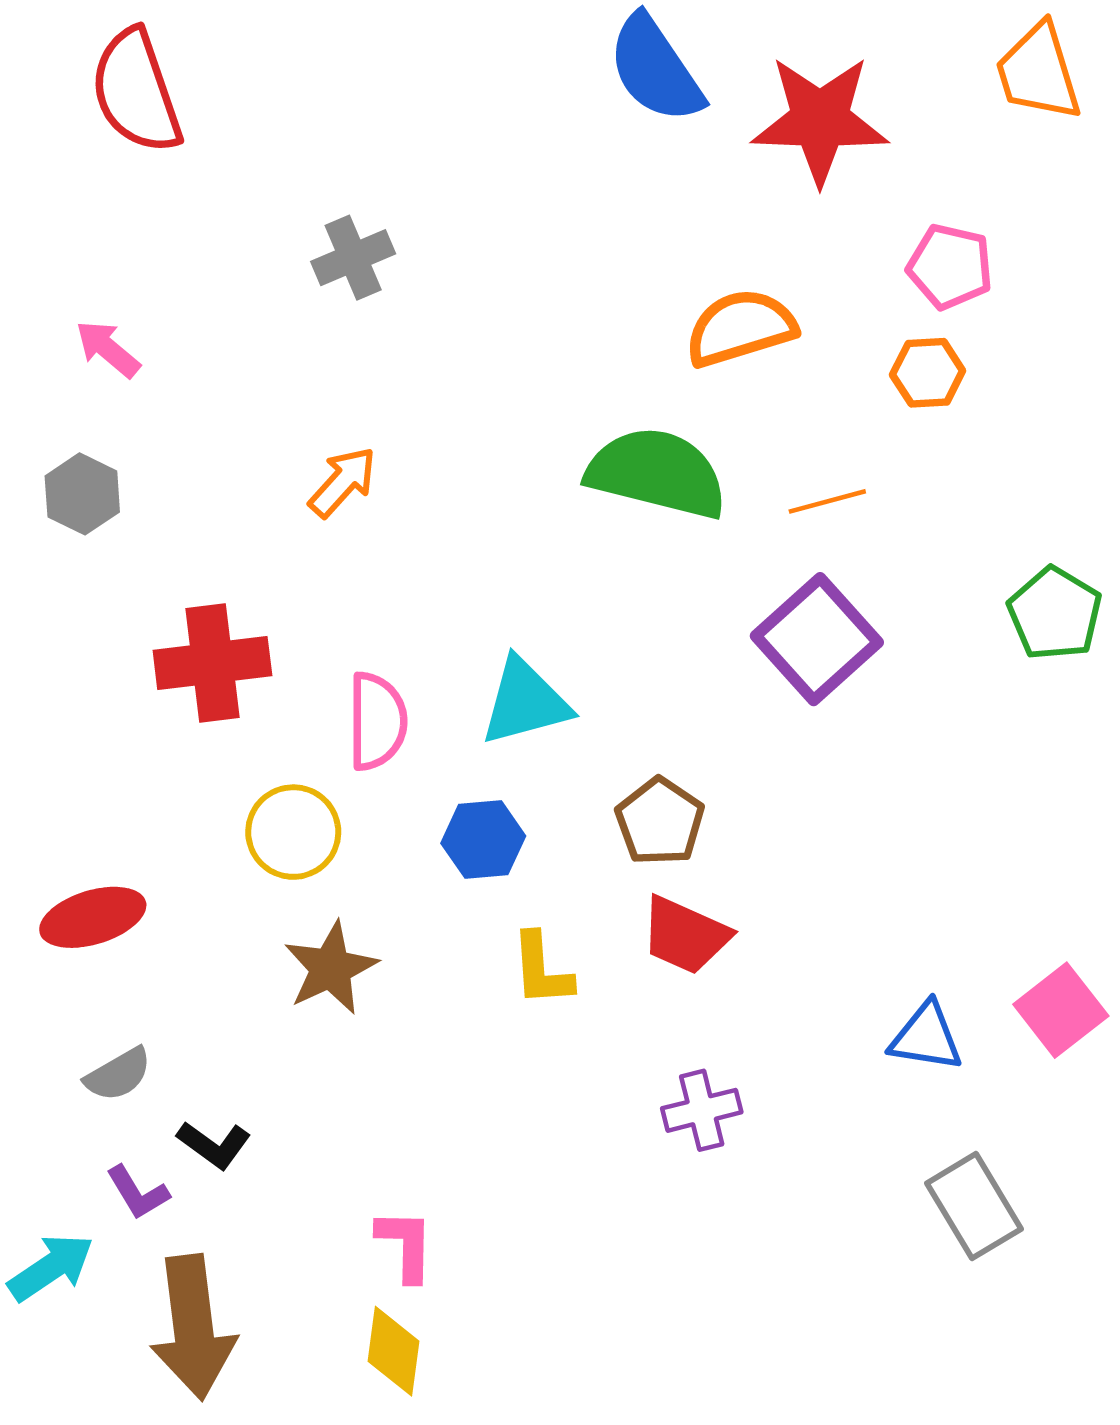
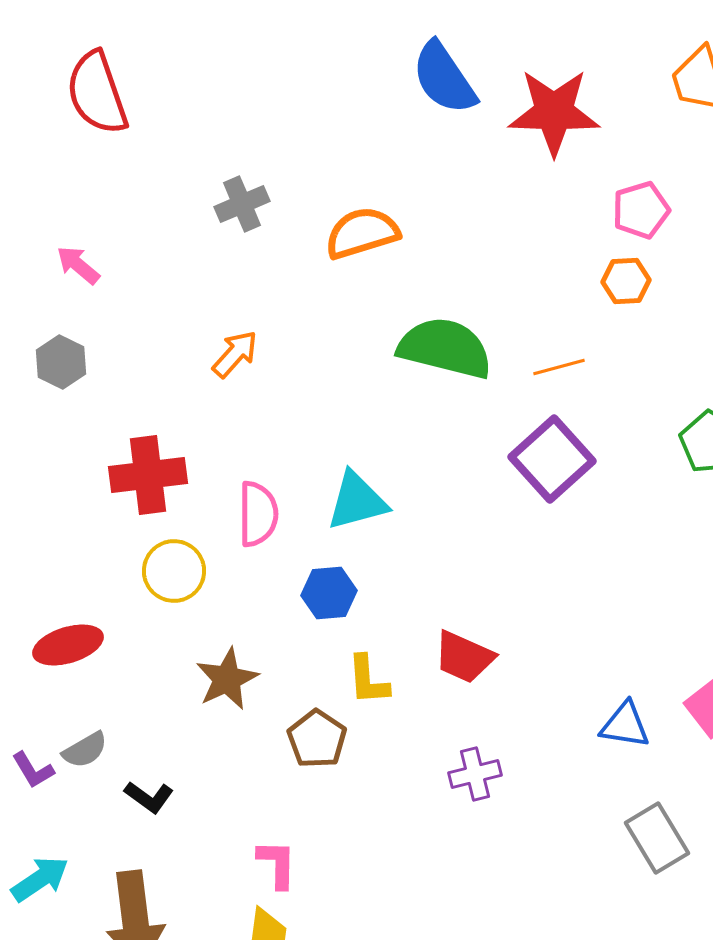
pink pentagon: (950, 267) -> (641, 210), turned -30
orange semicircle: (741, 328) -> (362, 233), moved
brown pentagon: (660, 822) -> (317, 739), moved
yellow circle: (293, 832) -> (174, 571), moved
purple L-shape: (138, 1193) -> (33, 770), moved

